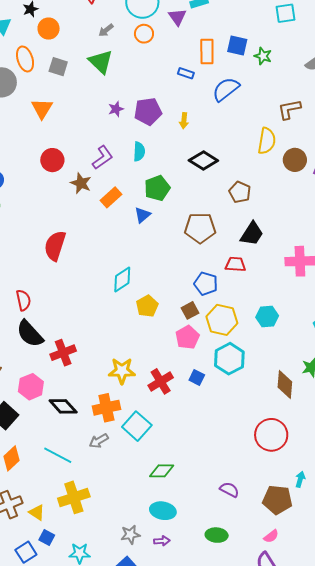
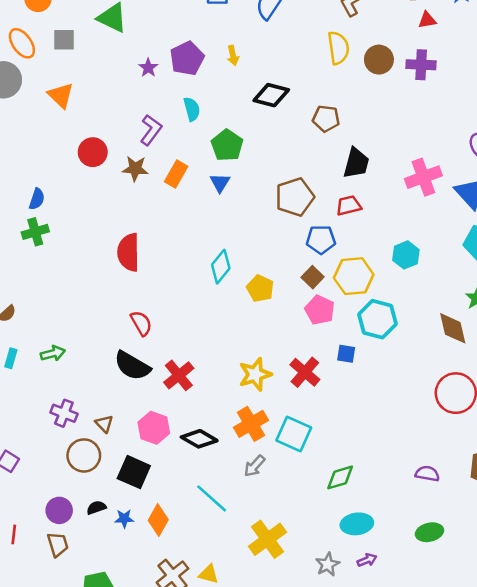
brown pentagon: (200, 228) -> (295, 197), moved
red semicircle: (23, 300) -> (141, 323), moved
cyan line: (58, 455) -> (212, 498), turned 32
yellow cross: (74, 497) -> (268, 539), moved

